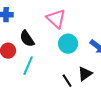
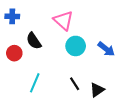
cyan line: (28, 66) -> (35, 83), moved
black triangle: (85, 74) -> (97, 90), moved

